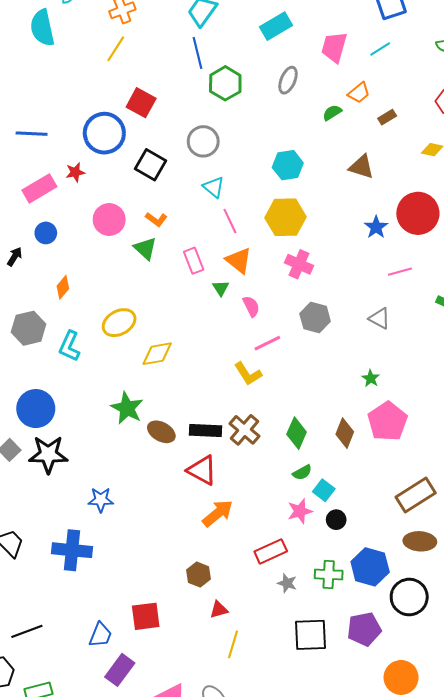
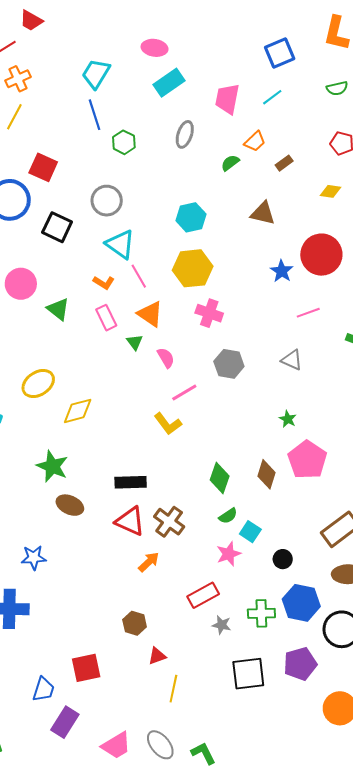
green hexagon: (225, 83) -> (124, 142), size x0.7
cyan triangle: (214, 187) -> (120, 244), size x1.4
orange L-shape: (156, 219) -> (104, 283), moved
brown cross: (244, 430) -> (169, 522), moved
brown ellipse: (161, 432) -> (70, 505), moved
orange arrow: (218, 513) -> (149, 562), size x0.7
black circle: (336, 520) -> (283, 559), moved

